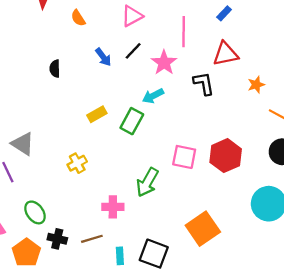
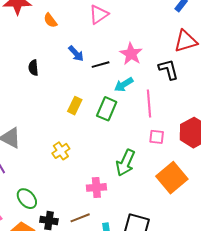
pink line: (184, 32) -> (149, 104), moved
black line: (133, 51) -> (101, 65), moved, turned 36
yellow rectangle: (97, 114) -> (75, 106), turned -30
pink square: (184, 157) -> (157, 137), size x0.7
orange square: (203, 229) -> (172, 178), moved

